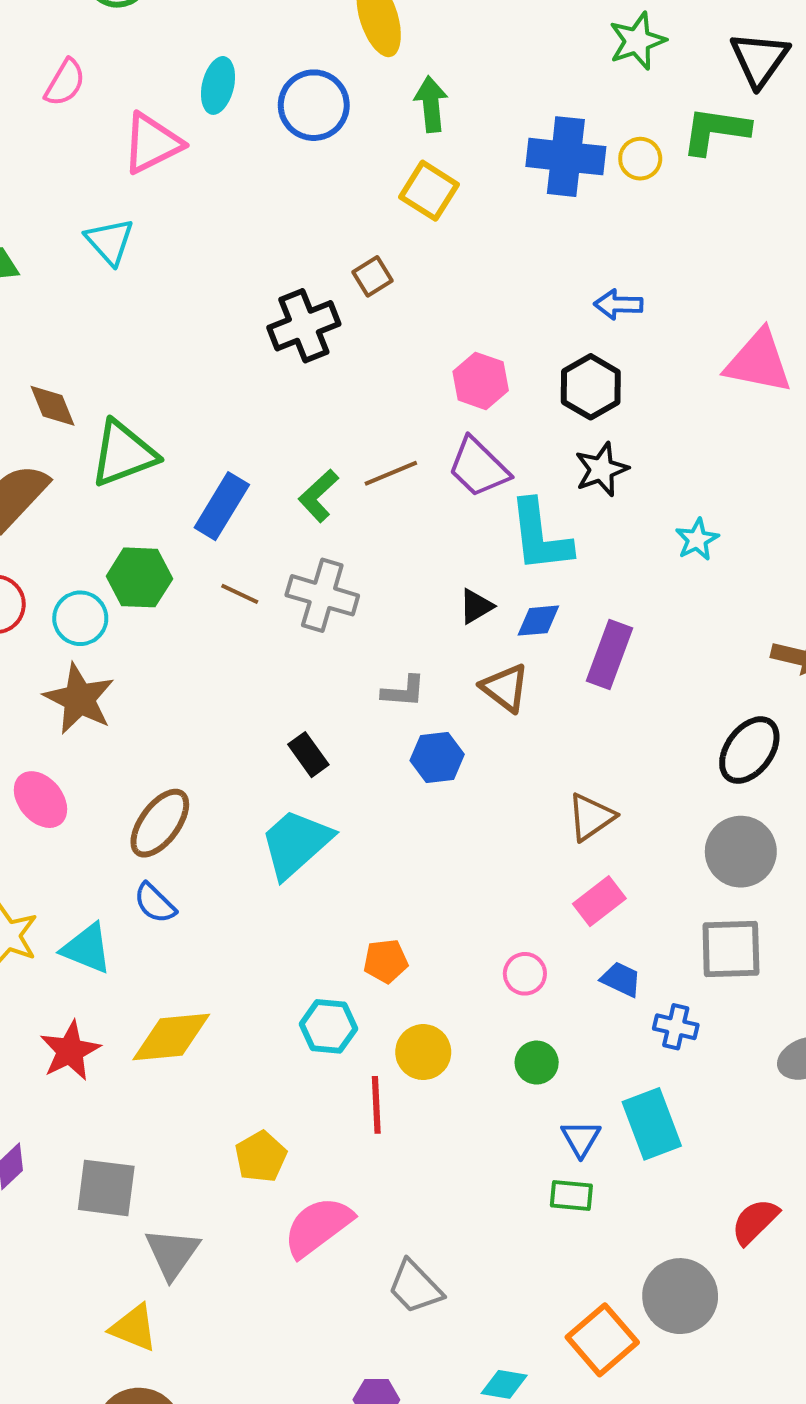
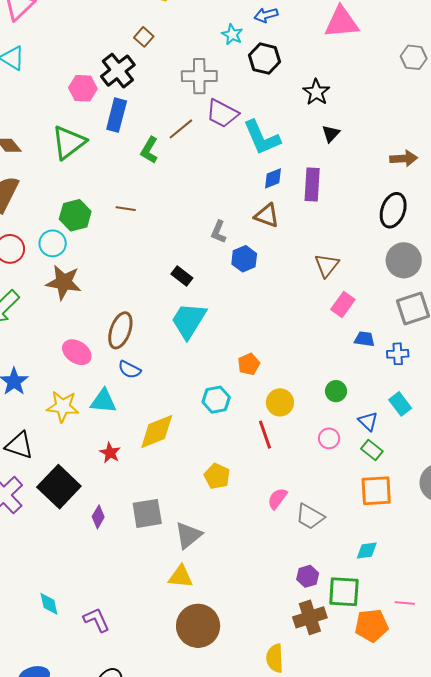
pink hexagon: (481, 381) -> (83, 88), moved
green triangle: (123, 454) -> (69, 142), moved
black star: (601, 469) -> (316, 92), moved
blue rectangle: (222, 506) -> (117, 115), moved
cyan star: (697, 540) -> (232, 35), moved
gray cross: (322, 595) -> (199, 76), moved
black triangle: (476, 606) -> (331, 134), moved
gray L-shape: (404, 691) -> (218, 232), turned 125
pink ellipse: (40, 800) -> (77, 352), moved
pink circle: (525, 974) -> (329, 438), moved
cyan hexagon: (328, 1026) -> (216, 400), moved
red star: (70, 1051) -> (110, 453), size x0.7
cyan rectangle: (652, 1124) -> (400, 404), size x0.7
green rectangle: (571, 1195) -> (372, 450), turned 50
pink semicircle: (318, 1227) -> (277, 499), moved, size x0.6
gray triangle: (172, 1253) -> (188, 535), turned 32
orange square: (602, 1340) -> (376, 491), moved, turned -36

